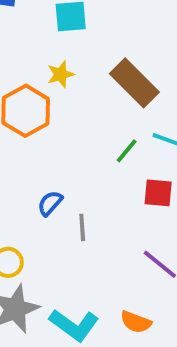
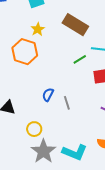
green line: (127, 151) -> (80, 59), turned 32

